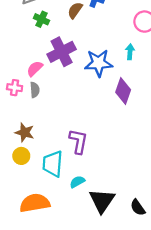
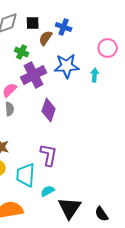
green cross: (41, 19) -> (22, 52), moved
blue star: (99, 63) -> (67, 66), moved
purple diamond: (123, 91) -> (49, 110), moved

